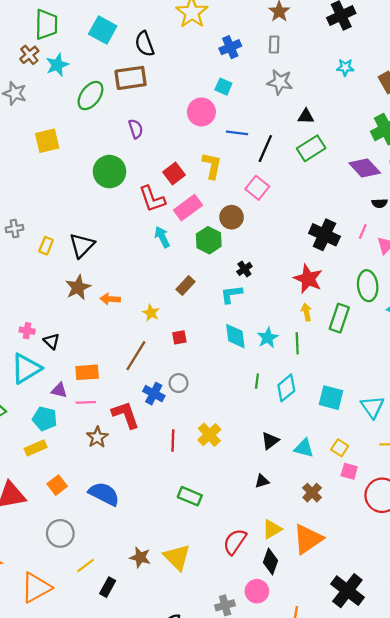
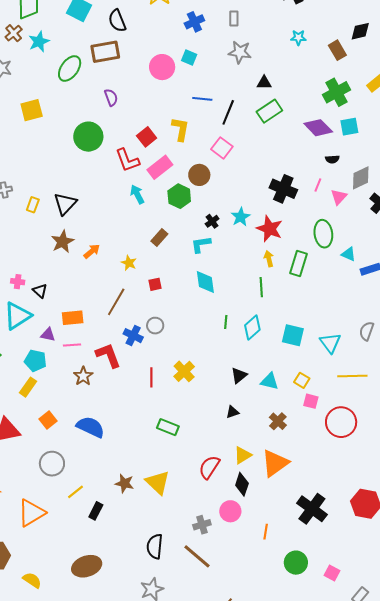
pink circle: (201, 112) -> (162, 67), moved
orange arrow: (110, 299) -> (92, 251), turned 138
cyan star: (268, 338) -> (241, 217), moved
yellow rectangle: (36, 448) -> (28, 387), turned -30

